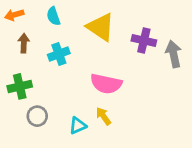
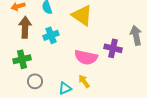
purple cross: (144, 41) -> (113, 48), moved
brown arrow: (24, 43) -> (25, 27), size x1.5

